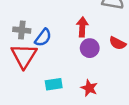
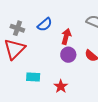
blue semicircle: (43, 38) -> (45, 25), moved

